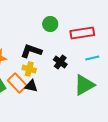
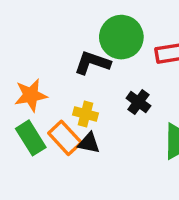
green circle: (50, 24) -> (121, 37), size x1.6
black L-shape: (31, 51) -> (92, 63), moved

